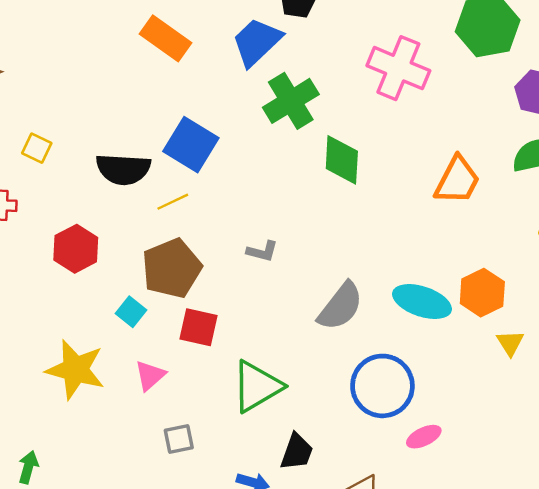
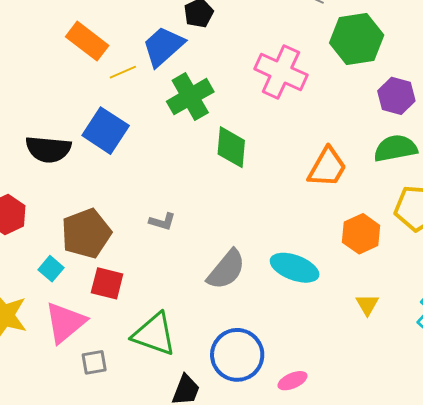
yellow line: (173, 202) -> (123, 72), moved
orange hexagon: (482, 293) -> (361, 234), moved
pink triangle: (150, 376) -> (65, 322), size x1.6
green triangle: (257, 386) -> (154, 334), turned 48
blue circle: (382, 386) -> (237, 355), moved
gray square: (179, 439) -> (94, 362), moved

